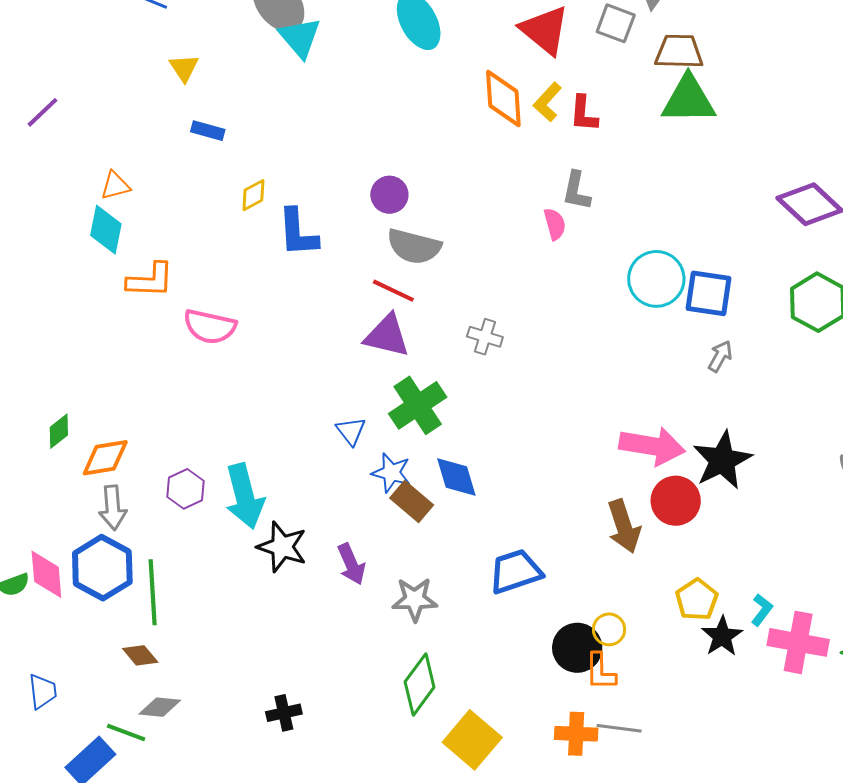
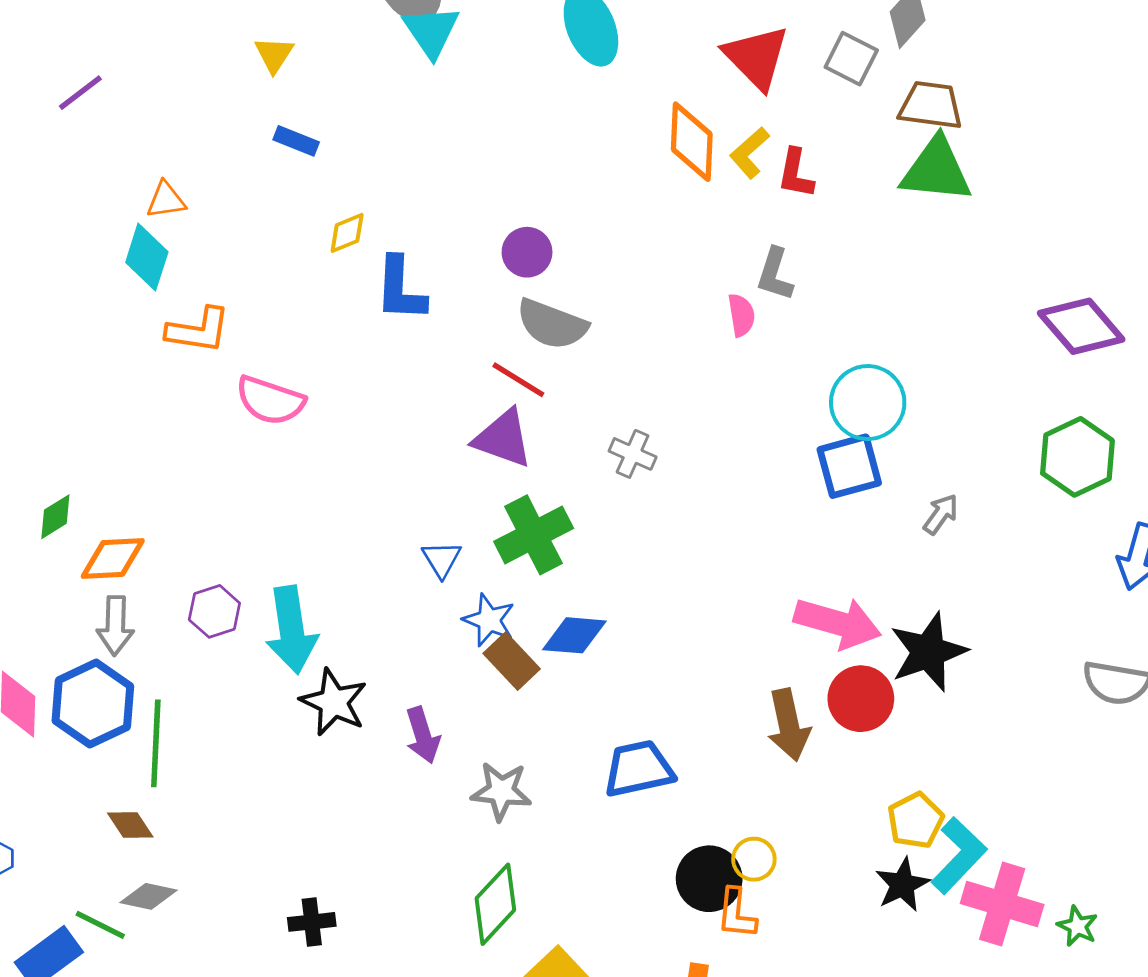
blue square: (708, 293) -> (849, 466), moved, turned -30
blue diamond: (456, 477) -> (574, 635), turned -75
yellow pentagon: (697, 600) -> (916, 820), moved
cyan L-shape: (762, 610) -> (959, 856), size x1.8

